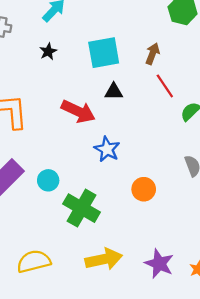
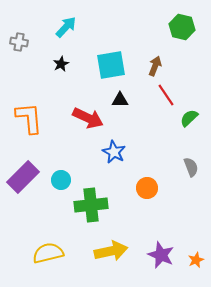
green cross: (81, 208) -> (91, 205), turned -36

